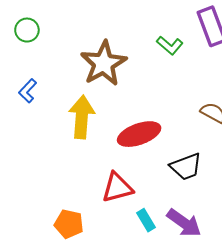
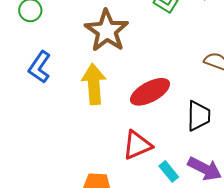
blue L-shape: (28, 91) -> (39, 67), size x1.4
black trapezoid: (186, 167) -> (199, 116), turned -60

